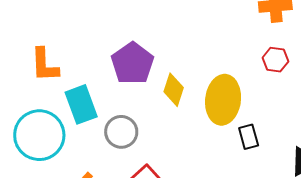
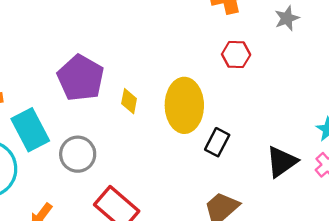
yellow diamond: (174, 90) -> (129, 101), size x0.7
black rectangle: (249, 137) -> (217, 142), turned 50

